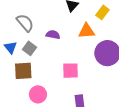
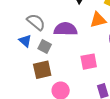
purple semicircle: (53, 35) -> (66, 29), size x1.6
blue triangle: (10, 47) -> (25, 41), moved

